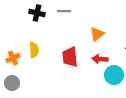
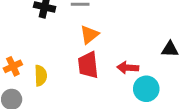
orange triangle: (97, 34) -> (89, 35), moved
yellow semicircle: (34, 50) -> (41, 76), moved

